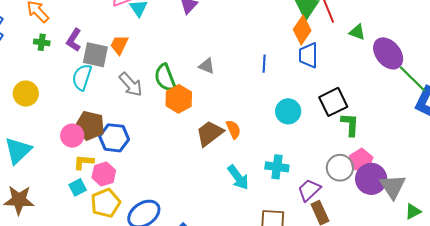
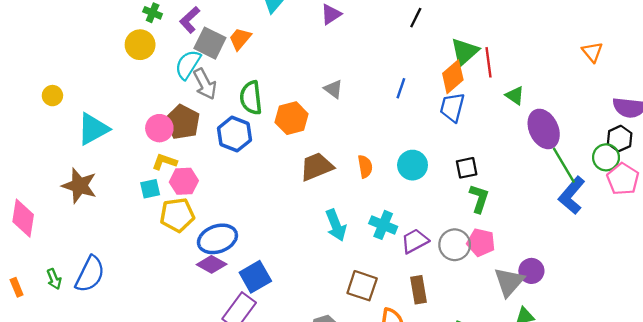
blue line: (264, 64) -> (401, 88), moved
green semicircle: (165, 78) -> (251, 98), moved
gray arrow: (131, 84) -> (205, 84), moved
yellow circle: (26, 94) -> (140, 45), moved
black square: (333, 102) -> (467, 168), size x0.7
orange semicircle: (233, 129) -> (365, 167), moved
blue hexagon: (114, 138) -> (234, 134), moved
pink pentagon: (361, 160) -> (481, 242), turned 30
purple circle: (371, 179) -> (531, 271), moved, size x0.7
purple trapezoid: (309, 190) -> (415, 241), moved

